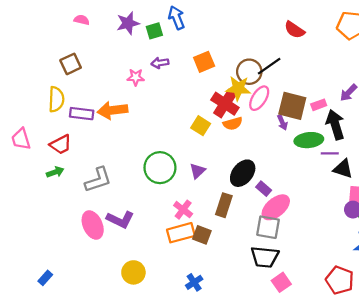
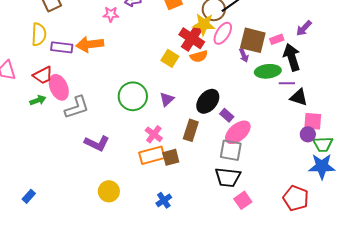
pink ellipse: (93, 225) -> (59, 87), moved
brown square: (202, 235) -> (171, 157), turned -36

